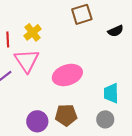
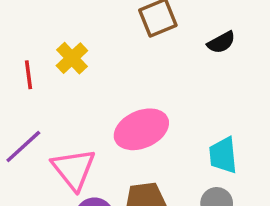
pink triangle: (27, 61) -> (74, 169), moved

